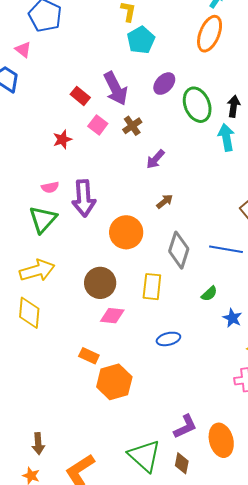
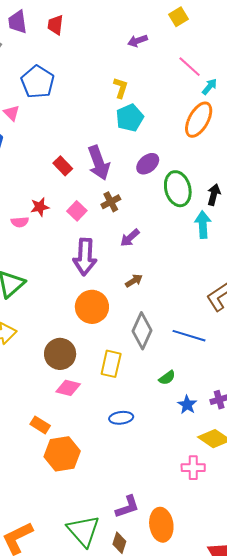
pink square: (98, 125) -> (77, 211), moved
pink semicircle: (50, 187) -> (20, 222), moved
purple arrow: (84, 198) -> (85, 257), moved

